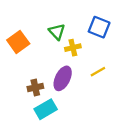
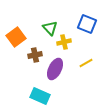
brown cross: (35, 87) -> (35, 55), moved
cyan rectangle: (46, 109) -> (40, 96), turned 54

